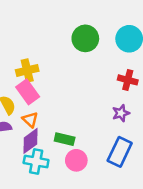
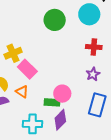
pink rectangle: (28, 92) -> (27, 69), moved
purple diamond: (31, 141) -> (60, 120), moved
pink circle: (76, 160) -> (62, 94), moved

